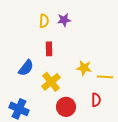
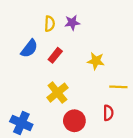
red rectangle: (49, 49) -> (55, 55), turned 40
blue semicircle: (26, 68) -> (29, 49), moved
yellow star: (84, 68) -> (96, 61), moved

